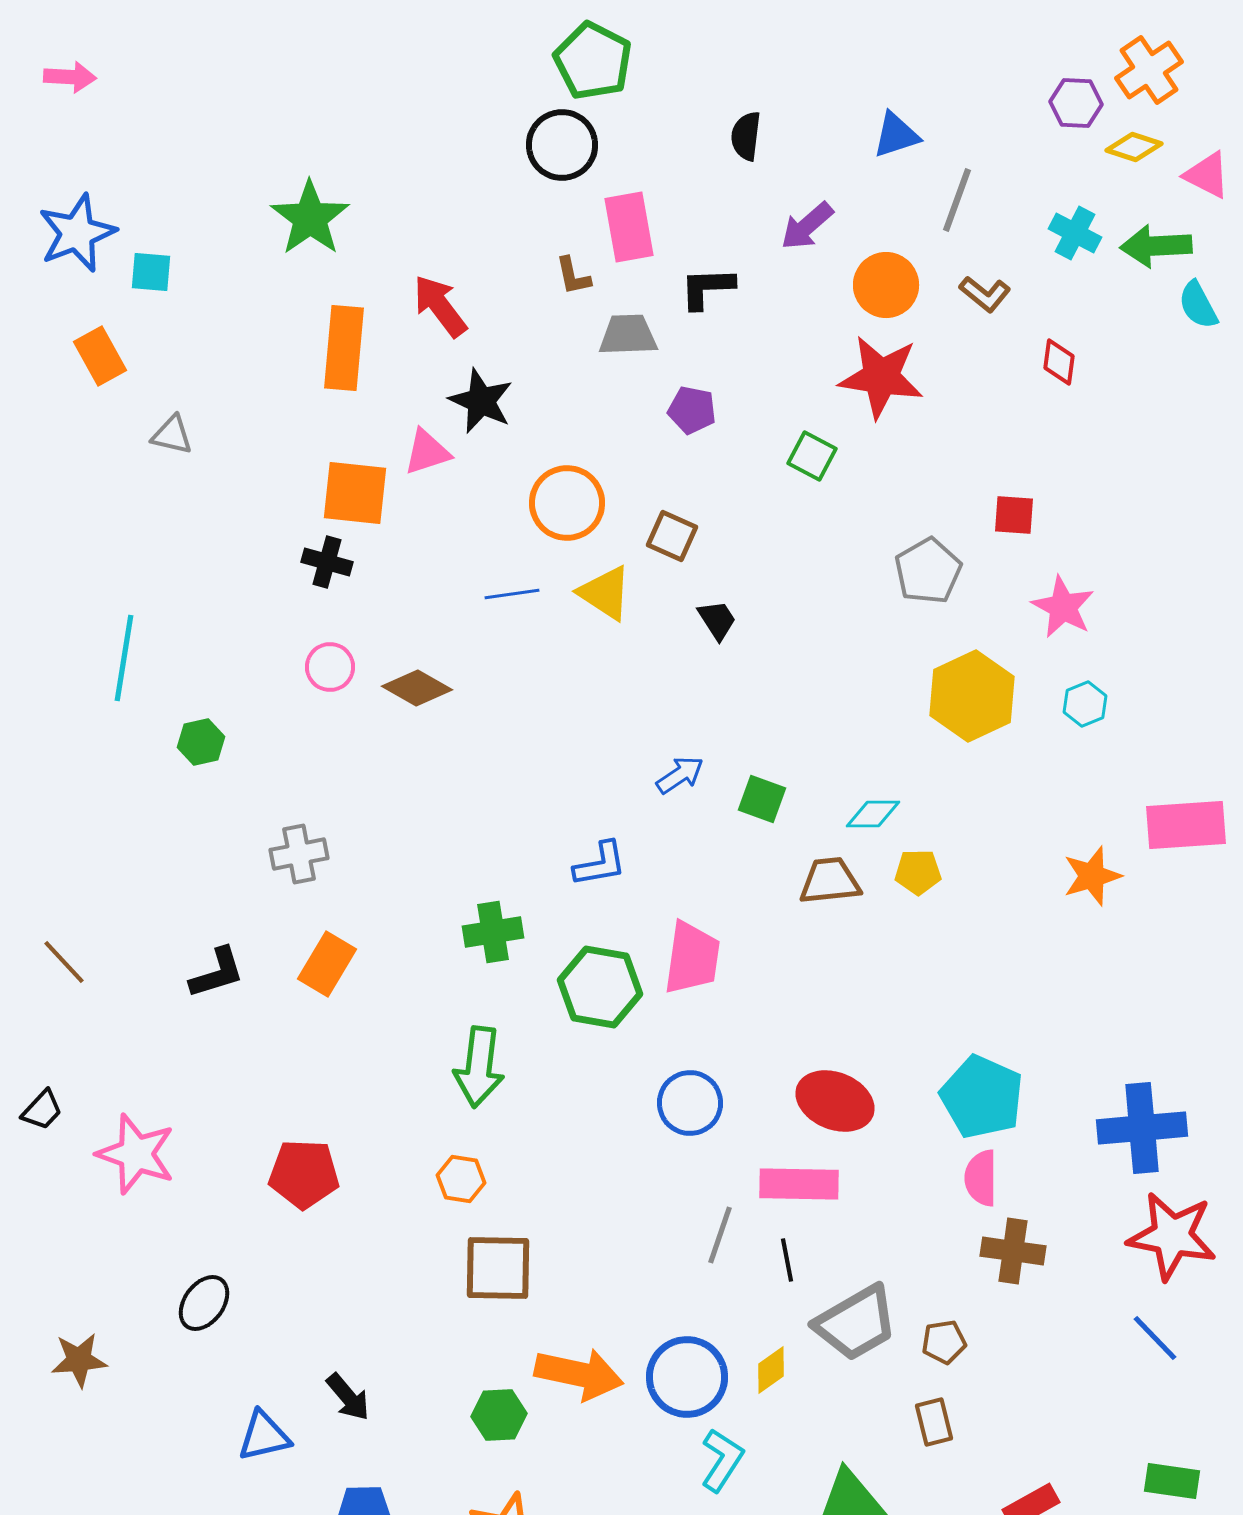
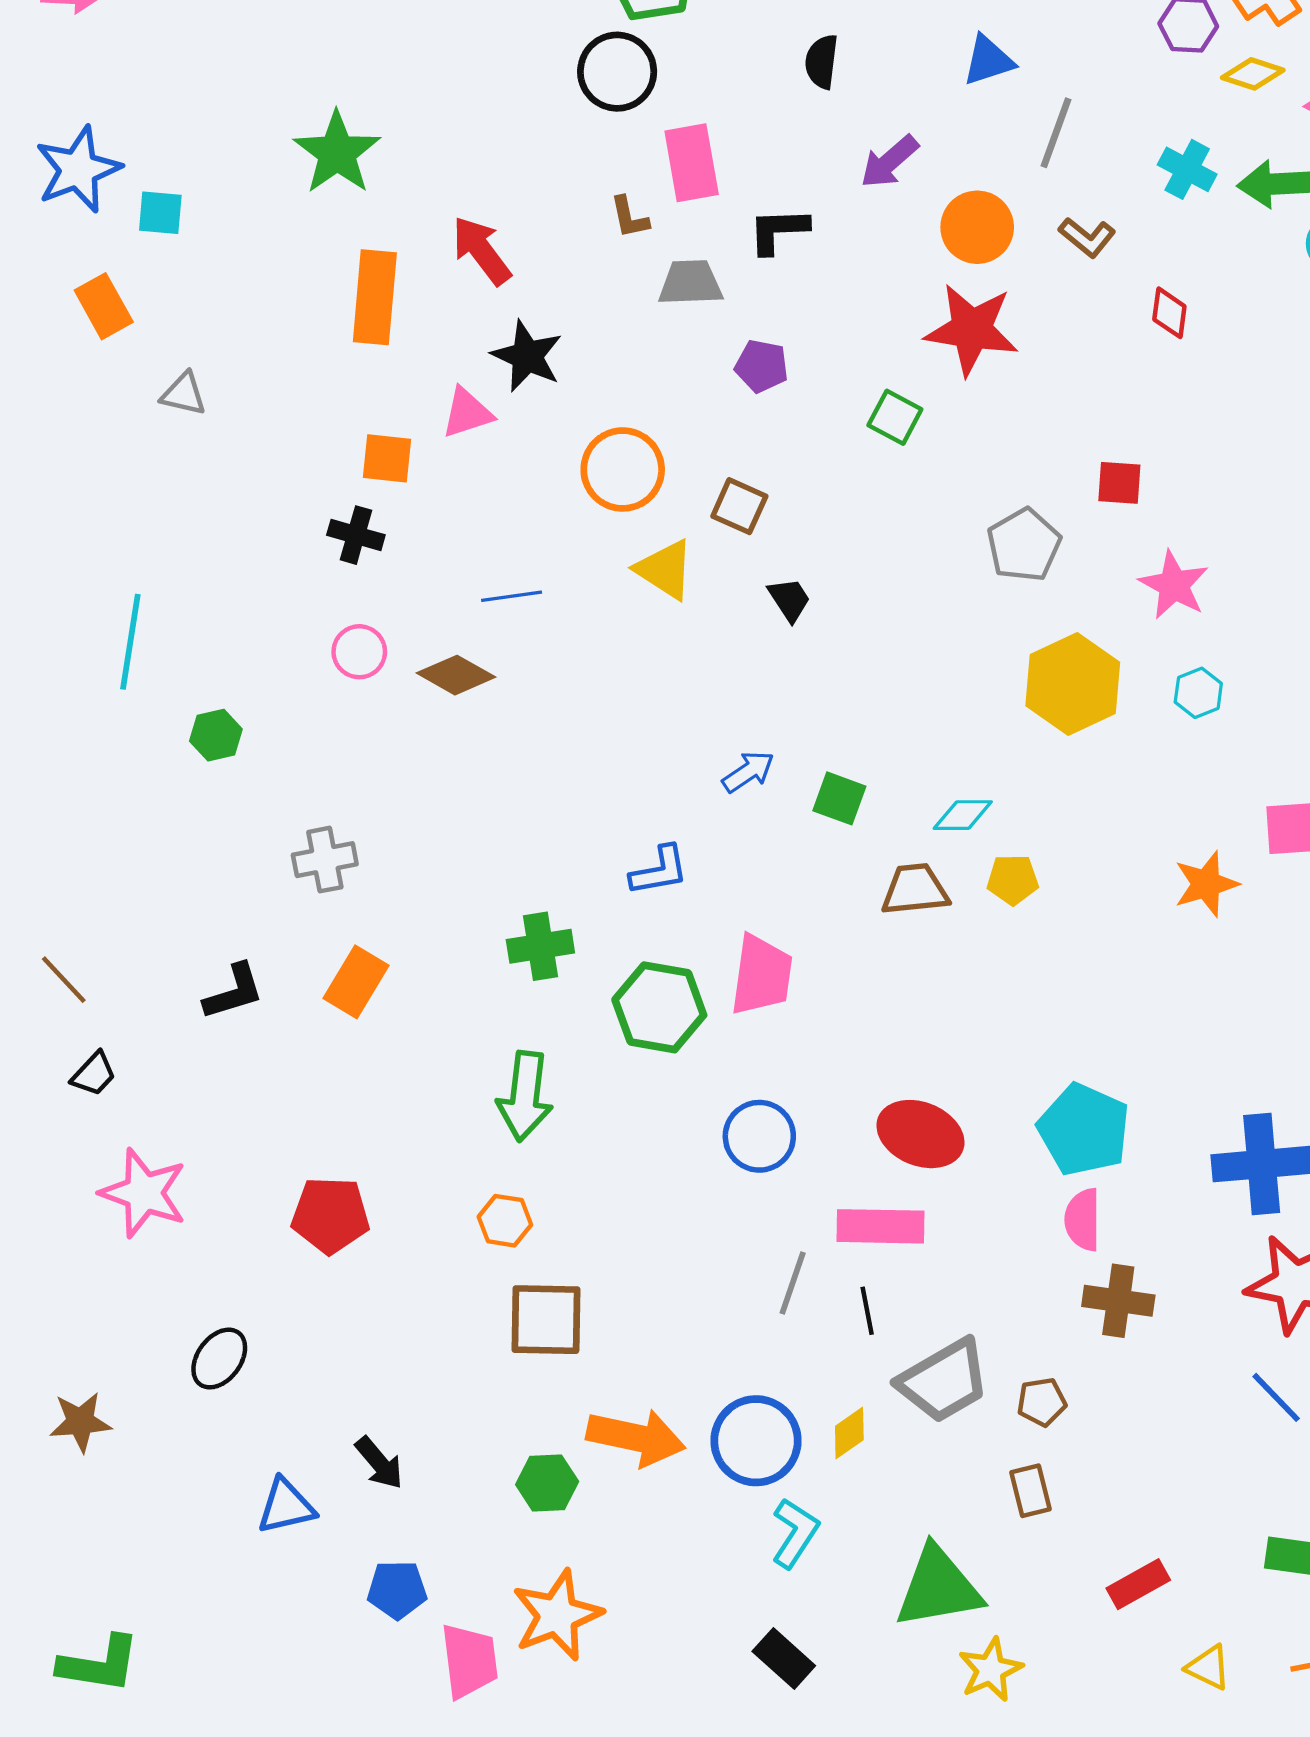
orange square: (355, 493) -> (387, 458), size x0.7
blue line: (512, 594) -> (512, 596), moved
black trapezoid: (42, 1110) -> (94, 1074), moved

